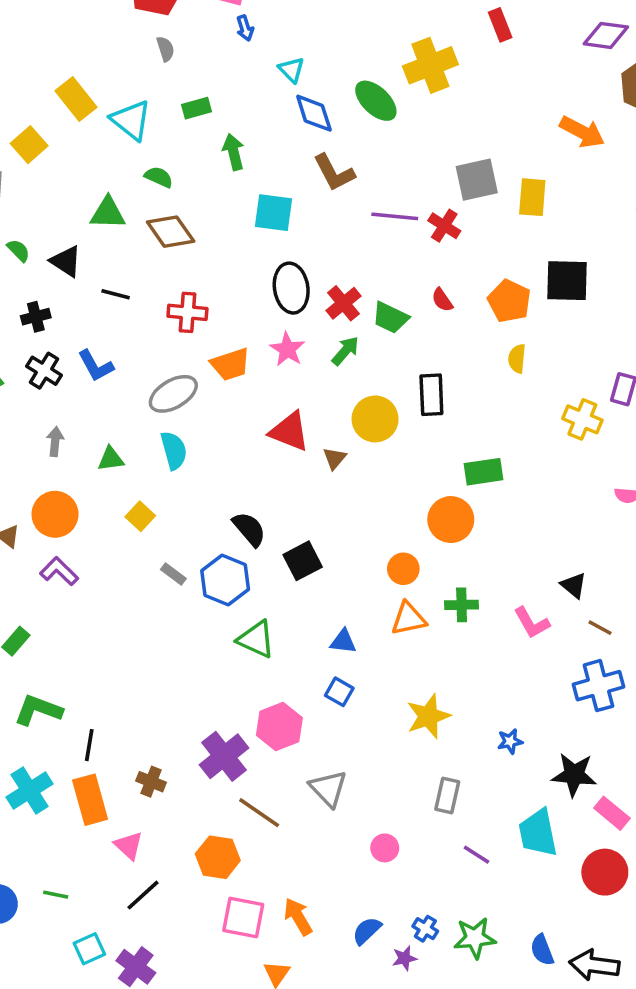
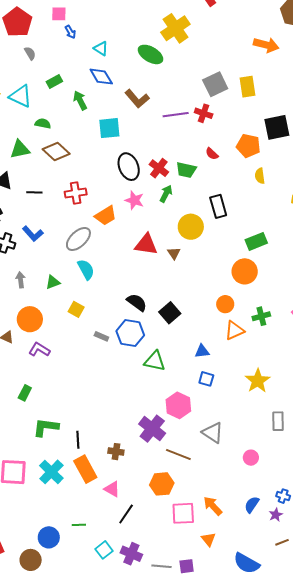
blue diamond: (314, 113) -> (101, 77), moved

